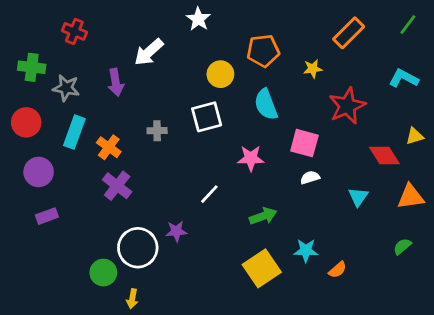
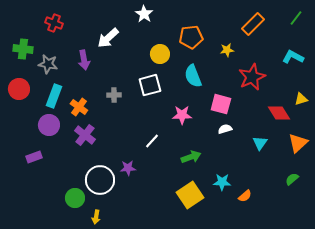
purple circle: (39, 172) -> (49, 125), moved
orange triangle: (411, 197) -> (298, 143), turned -35

